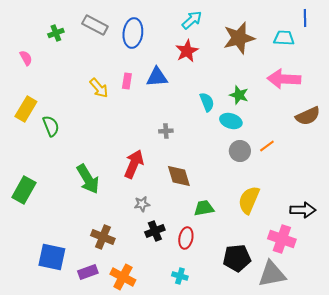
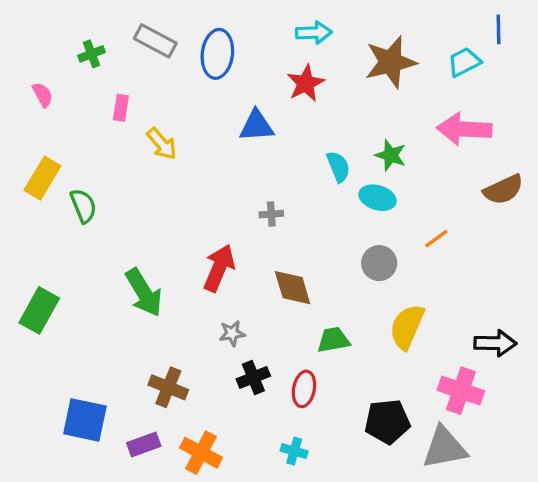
cyan arrow: (192, 20) -> (314, 33), turned 40
cyan trapezoid: (284, 38) -> (464, 62), turned -30
pink rectangle: (127, 81) -> (121, 108), moved
gray circle: (240, 151) -> (379, 263), moved

